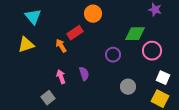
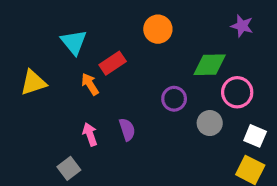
orange circle: (93, 14) -> (158, 29), moved
cyan triangle: (33, 17) -> (74, 42), moved
gray circle: (128, 87) -> (210, 123), moved

